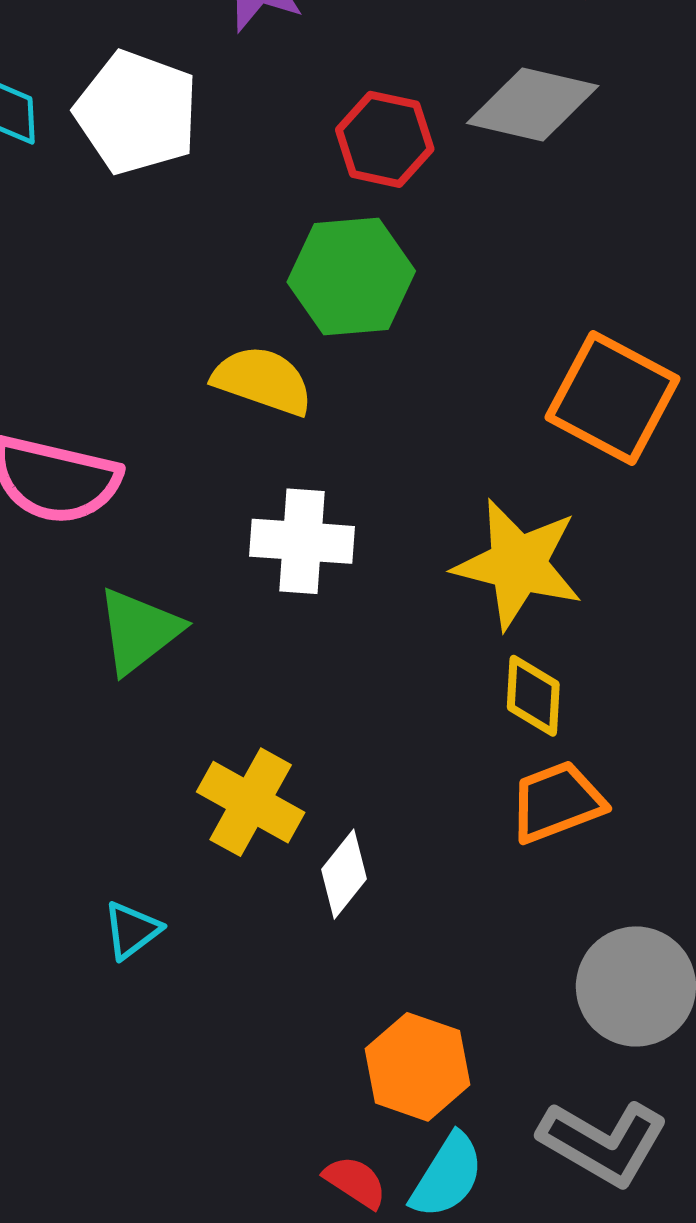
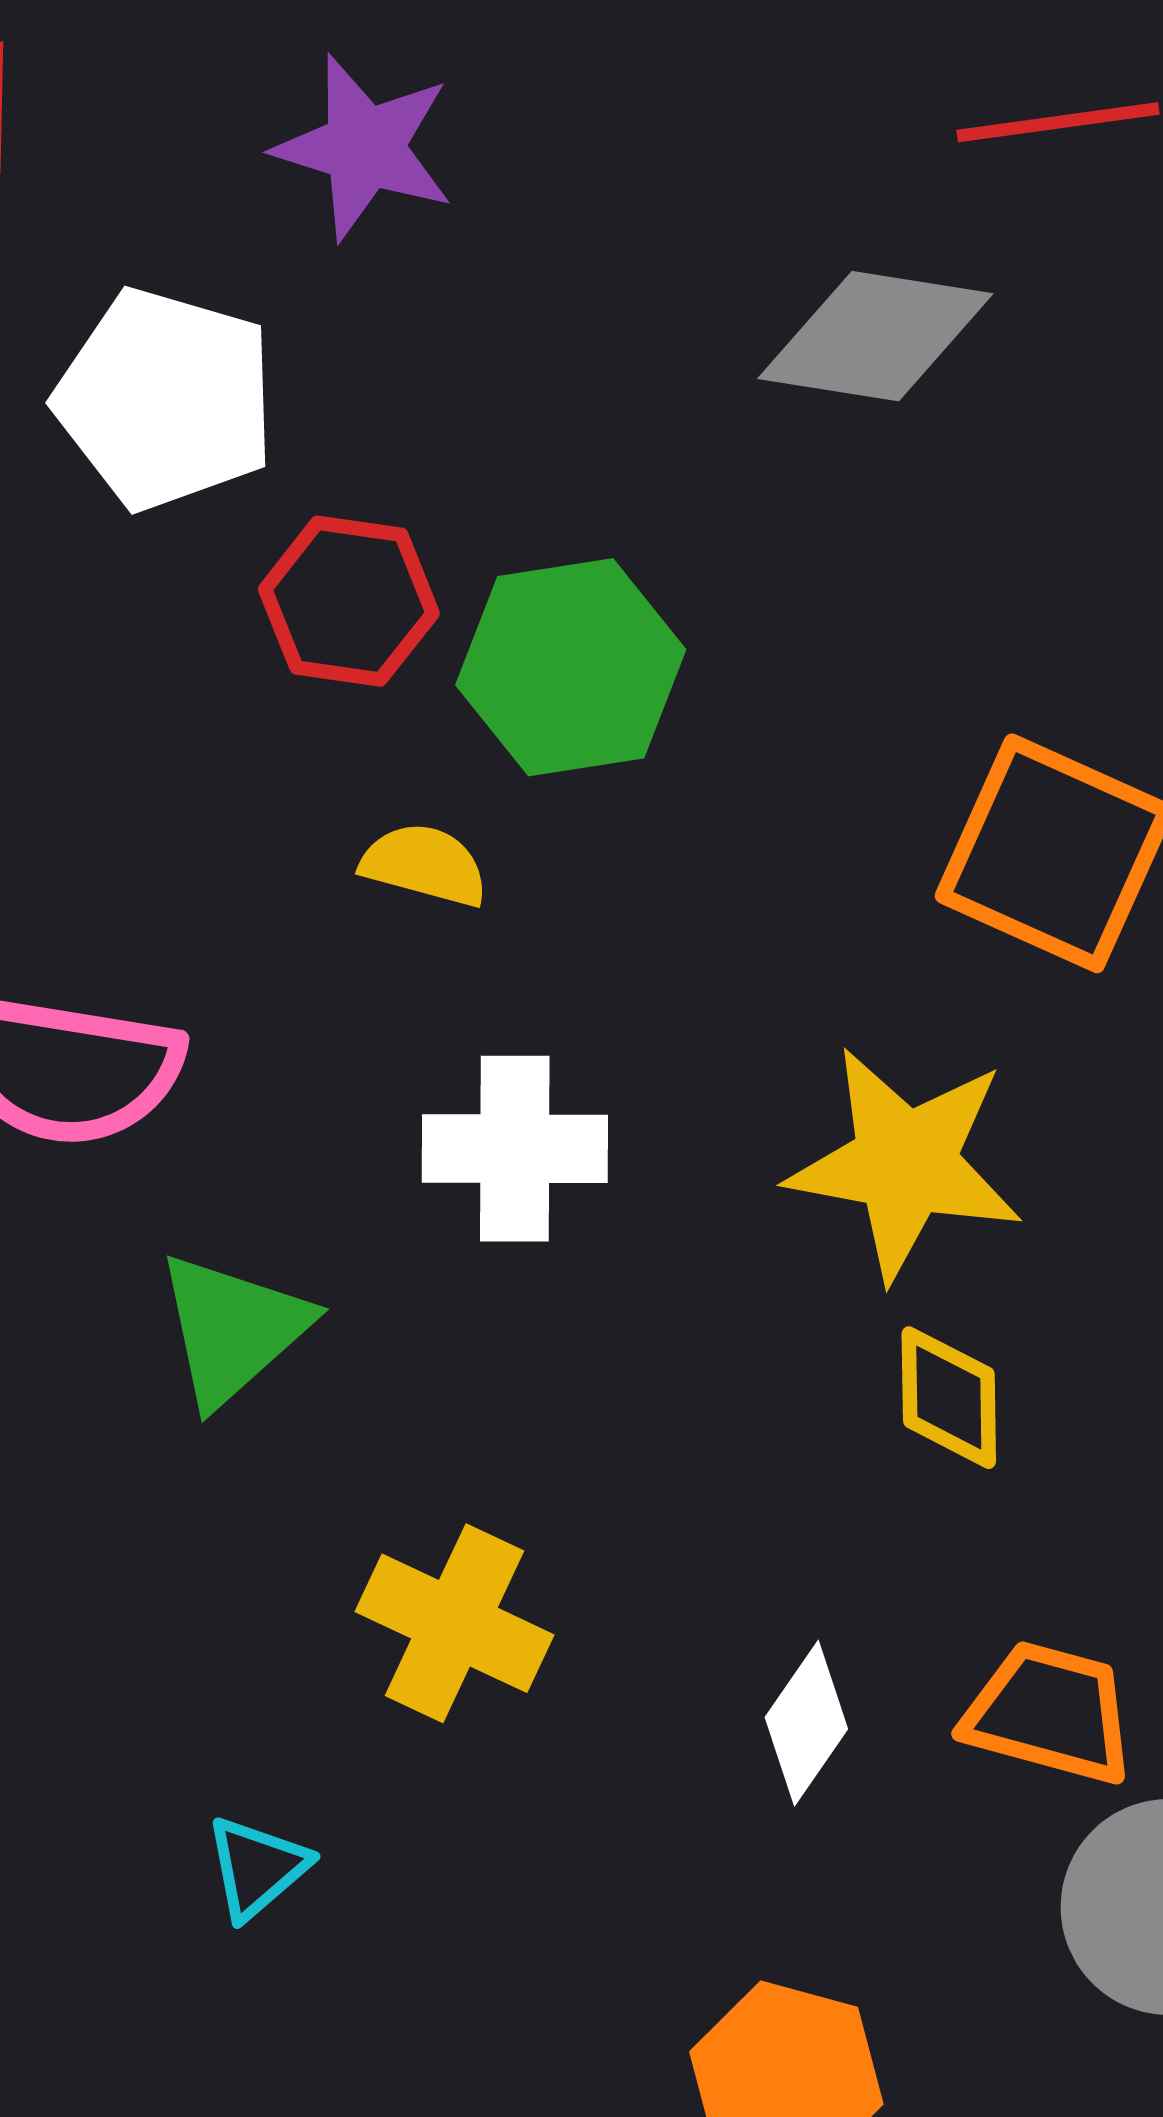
red hexagon: (385, 139) -> (349, 601), moved
yellow semicircle: (263, 381) -> (424, 865), size x0.7
orange trapezoid: (557, 802) -> (1050, 1713), moved, turned 40
white diamond: (344, 874) -> (806, 1723), moved

